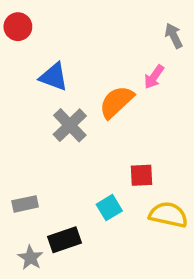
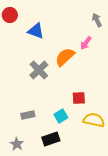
blue triangle: (54, 77) -> (36, 31), moved
gray rectangle: (25, 204) -> (28, 115), moved
black rectangle: (64, 240) -> (51, 139), moved

